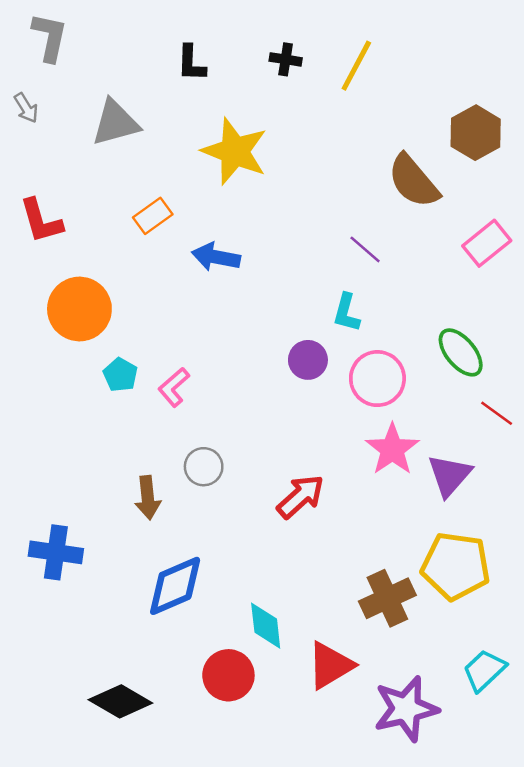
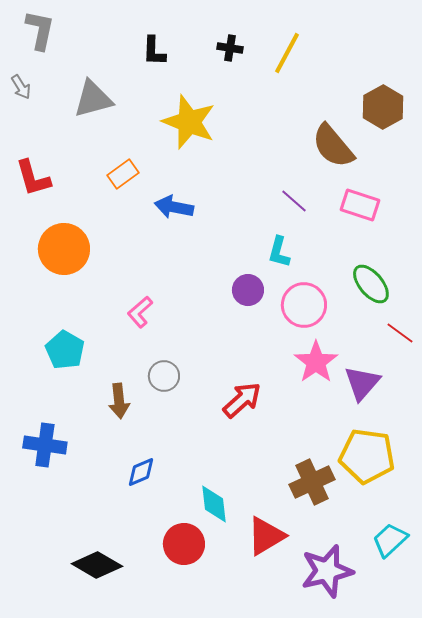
pink rectangle: (487, 243) -> (360, 205), moved, turned 57
cyan pentagon: (120, 375) -> (65, 350), moved, size x1.4
blue diamond: (175, 586) -> (141, 472), size x0.6

